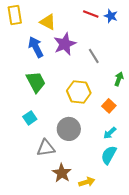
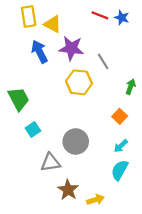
yellow rectangle: (15, 15) -> (29, 16), moved
purple star: (65, 44) -> (71, 48), turned 30
green trapezoid: (36, 82) -> (19, 99), moved
yellow hexagon: (79, 92) -> (79, 82), moved

